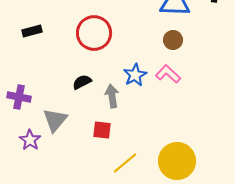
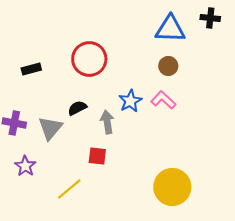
black rectangle: (32, 31) -> (31, 69), moved
gray triangle: (55, 120) -> (50, 128), moved
yellow line: (125, 163) -> (69, 189), moved

